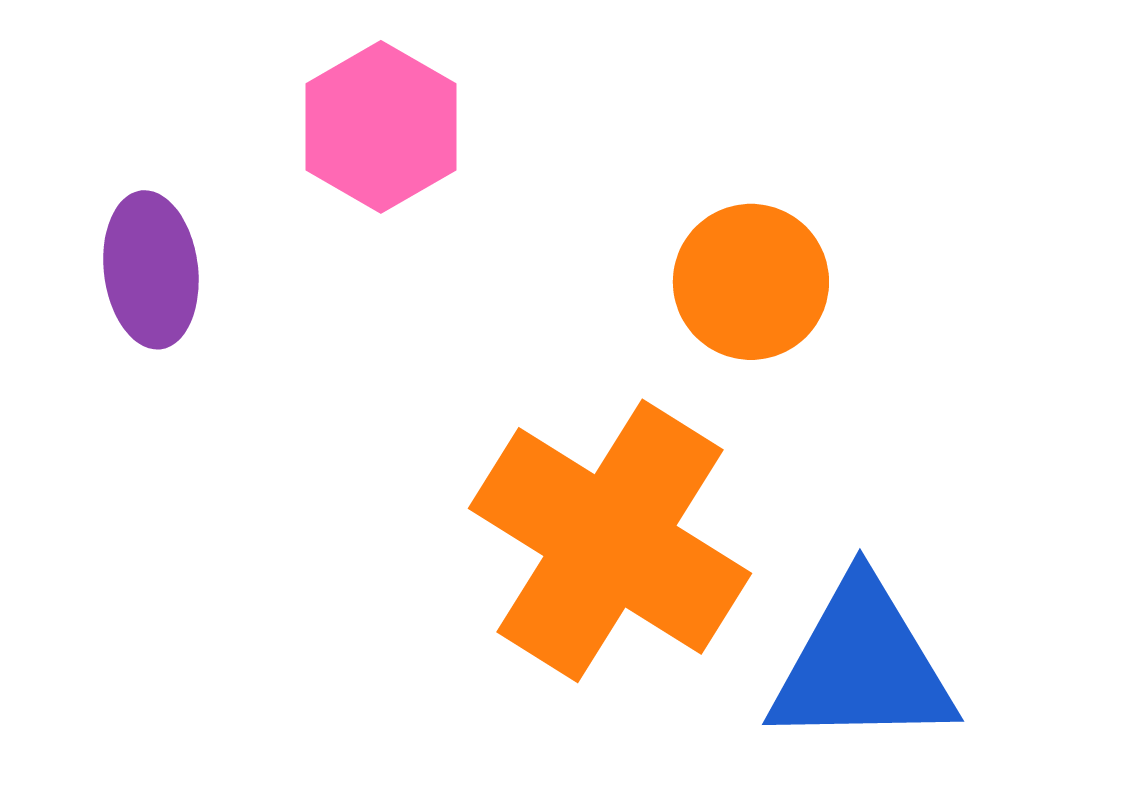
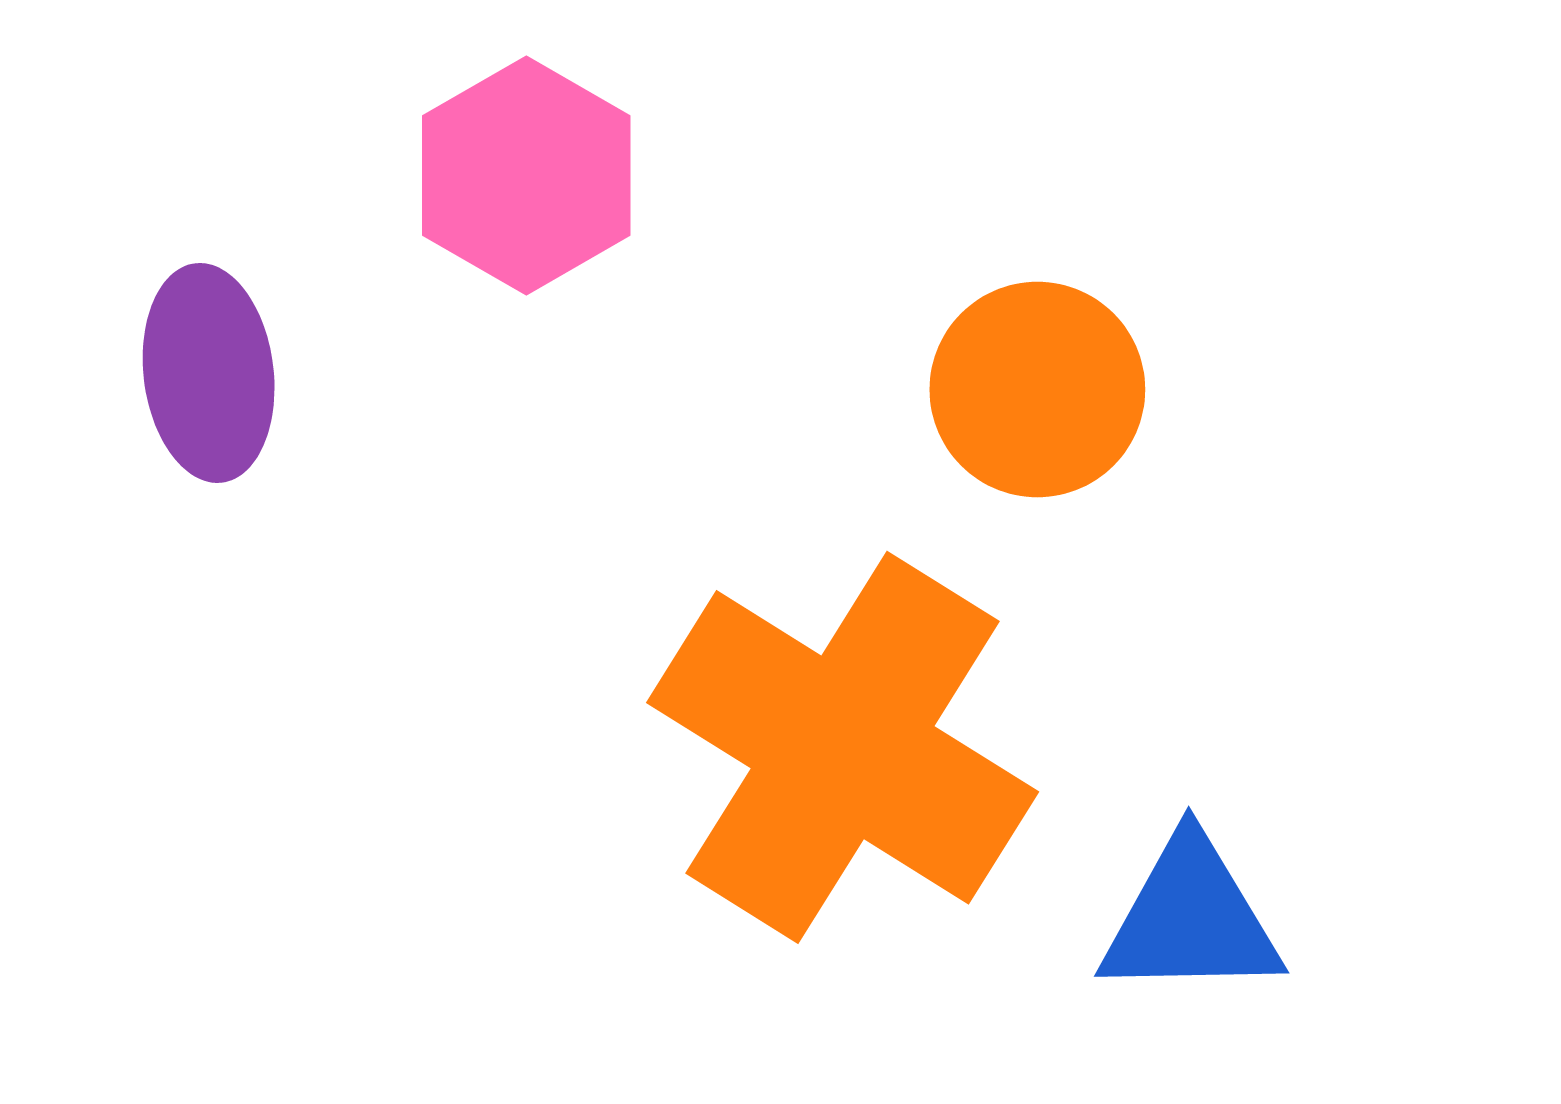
blue triangle: (862, 665) -> (1191, 919), size x0.7

